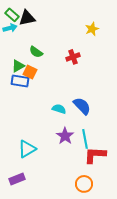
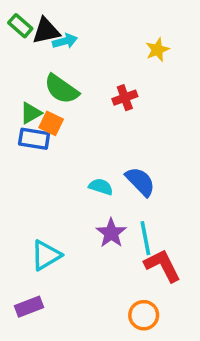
cyan arrow: (10, 28) -> (65, 41), moved
green semicircle: (36, 52) -> (61, 89), size x1.5
red L-shape: (95, 155) -> (163, 266), turned 60

